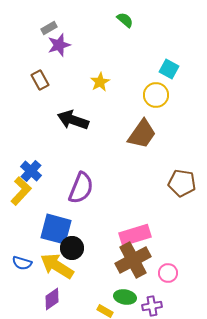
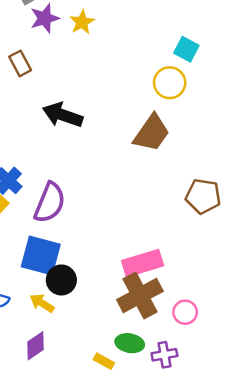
yellow star: (100, 82) -> (82, 22), moved
purple semicircle: (81, 188) -> (50, 203), moved
yellow arrow: (57, 266) -> (42, 303), size x0.6

